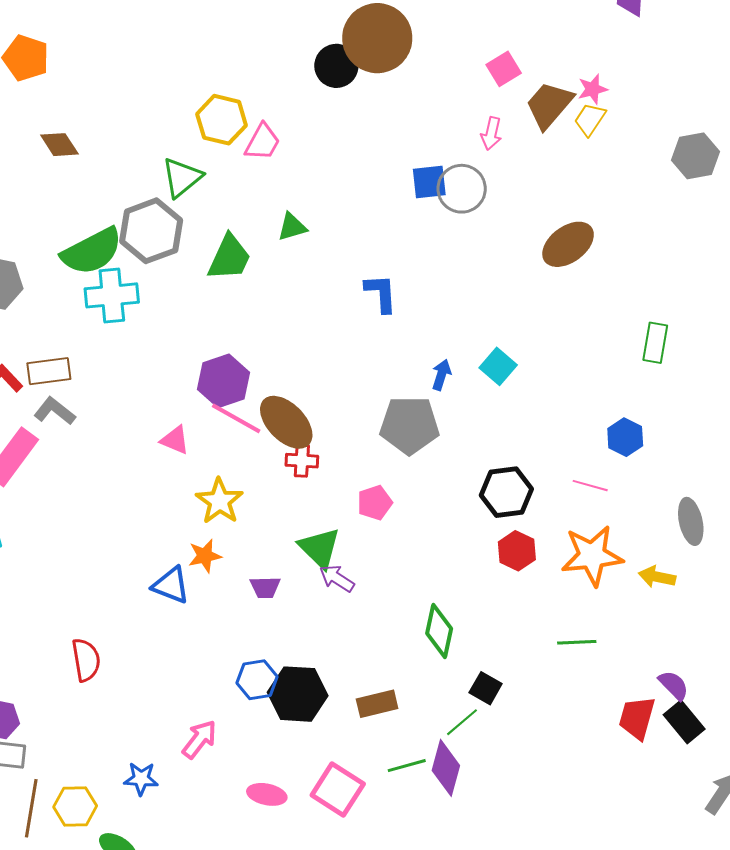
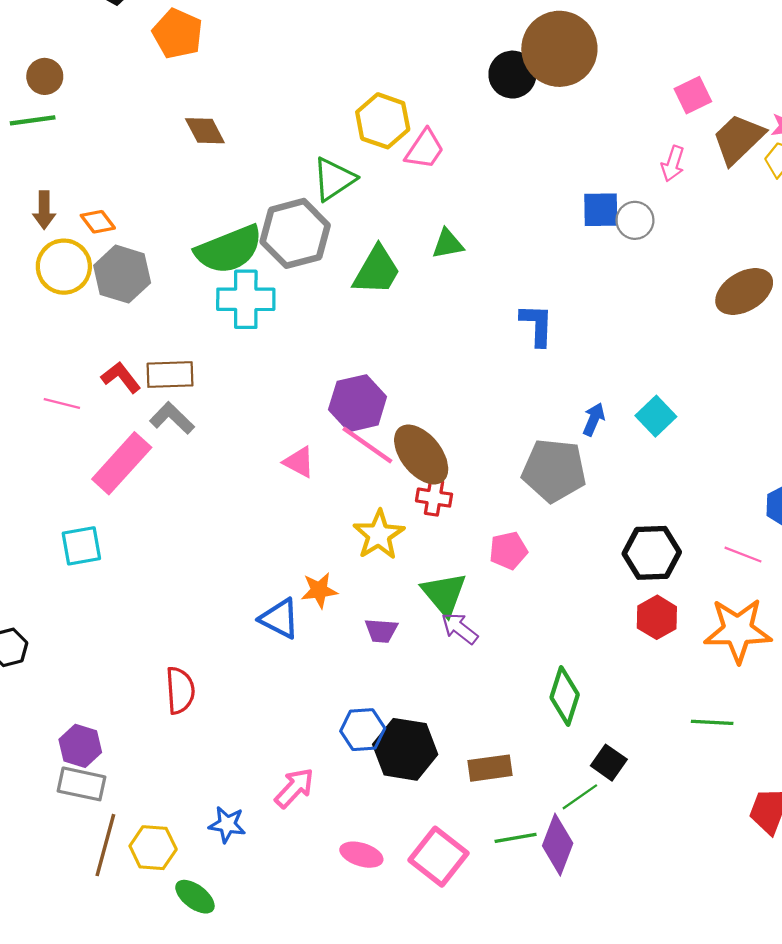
gray circle: (462, 189) -> (635, 220), size x0.7
yellow star: (220, 501) -> (379, 535), moved

